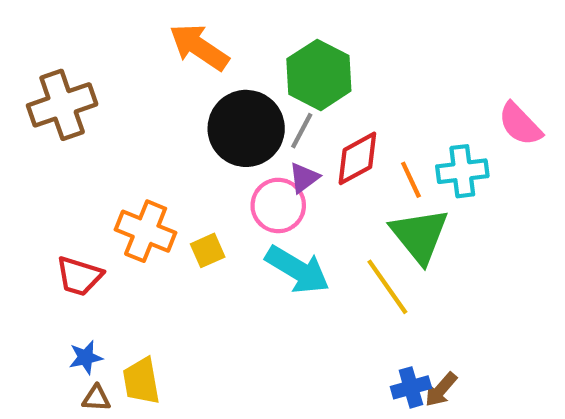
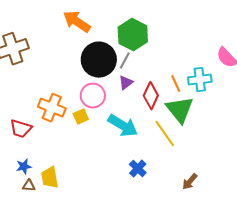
red diamond: (357, 158) -> (151, 96), moved, turned -36
pink circle: (278, 205) -> (93, 96), moved
blue cross: (411, 387) -> (138, 169), moved, turned -30

